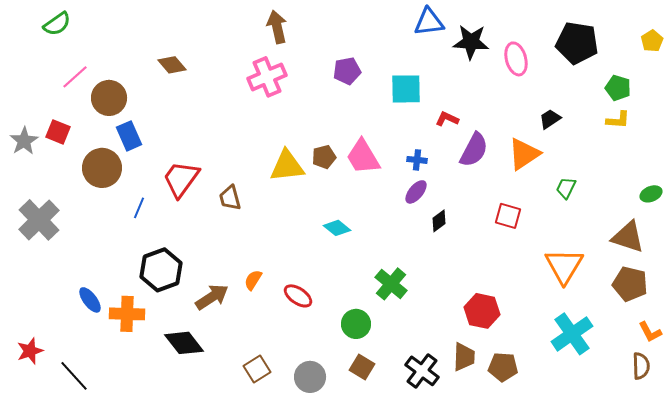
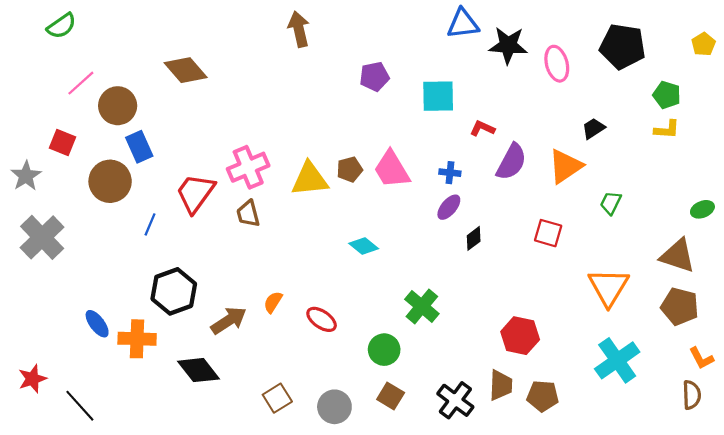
brown diamond: (172, 65) -> (186, 70), size x1.4
pink cross: (267, 77) -> (248, 167), moved
gray star: (24, 141) -> (26, 176), moved

